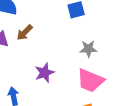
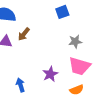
purple star: (45, 73) -> (50, 74), moved

